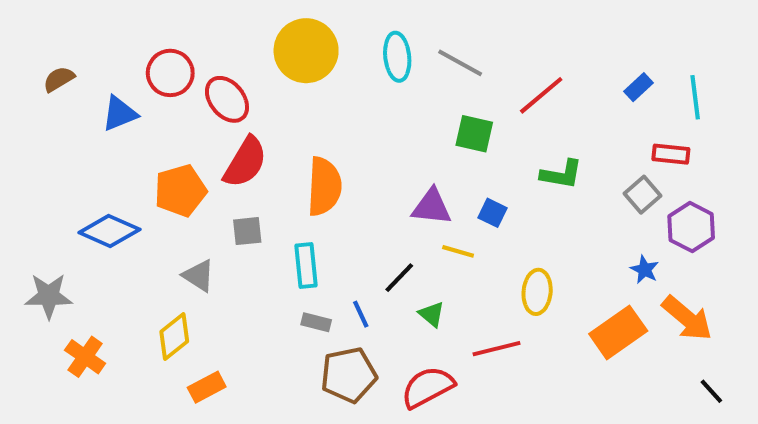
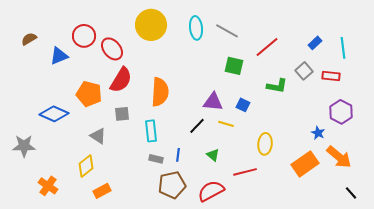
orange pentagon: (180, 191) -> (89, 94), turned 30
gray square: (642, 195) -> (304, 71), moved
black line: (399, 278) -> (197, 126), moved
blue line: (361, 314) -> (178, 155), turned 32
orange cross: (85, 357) -> (48, 186), moved

